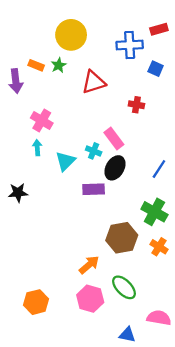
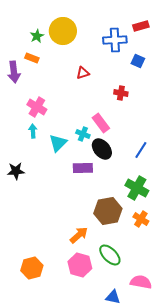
green star: (59, 65) -> (37, 36), moved
red triangle: (94, 82) -> (83, 73), size x0.6
black ellipse: (115, 168) -> (102, 149), turned -70

